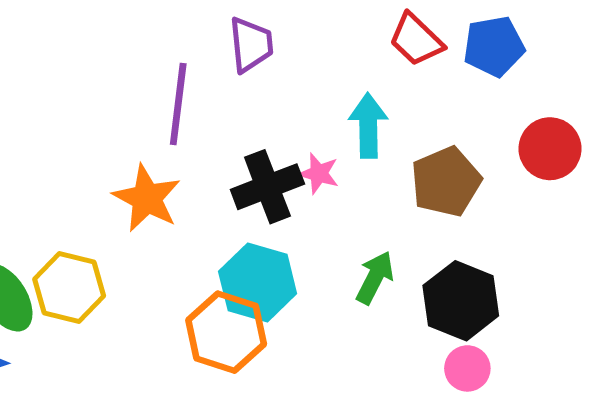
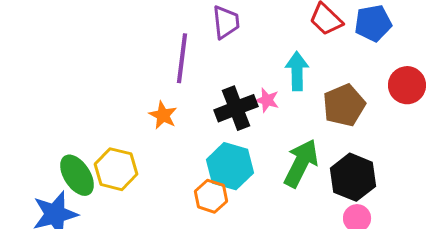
orange star: (147, 198) -> (163, 115), size x0.7
green arrow: (375, 278) -> (301, 163), size x1.5
orange hexagon: (226, 332) -> (211, 196), size x0.7

